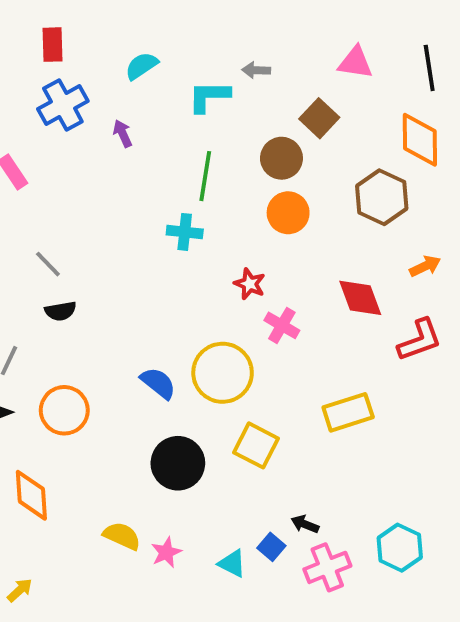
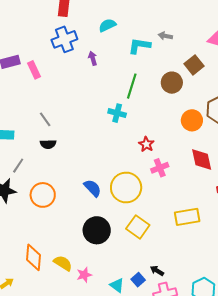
orange circle: (288, 213) -> (192, 120), moved
pink cross: (282, 325) -> (160, 168), turned 30
orange diamond: (31, 495) -> (33, 257), moved

